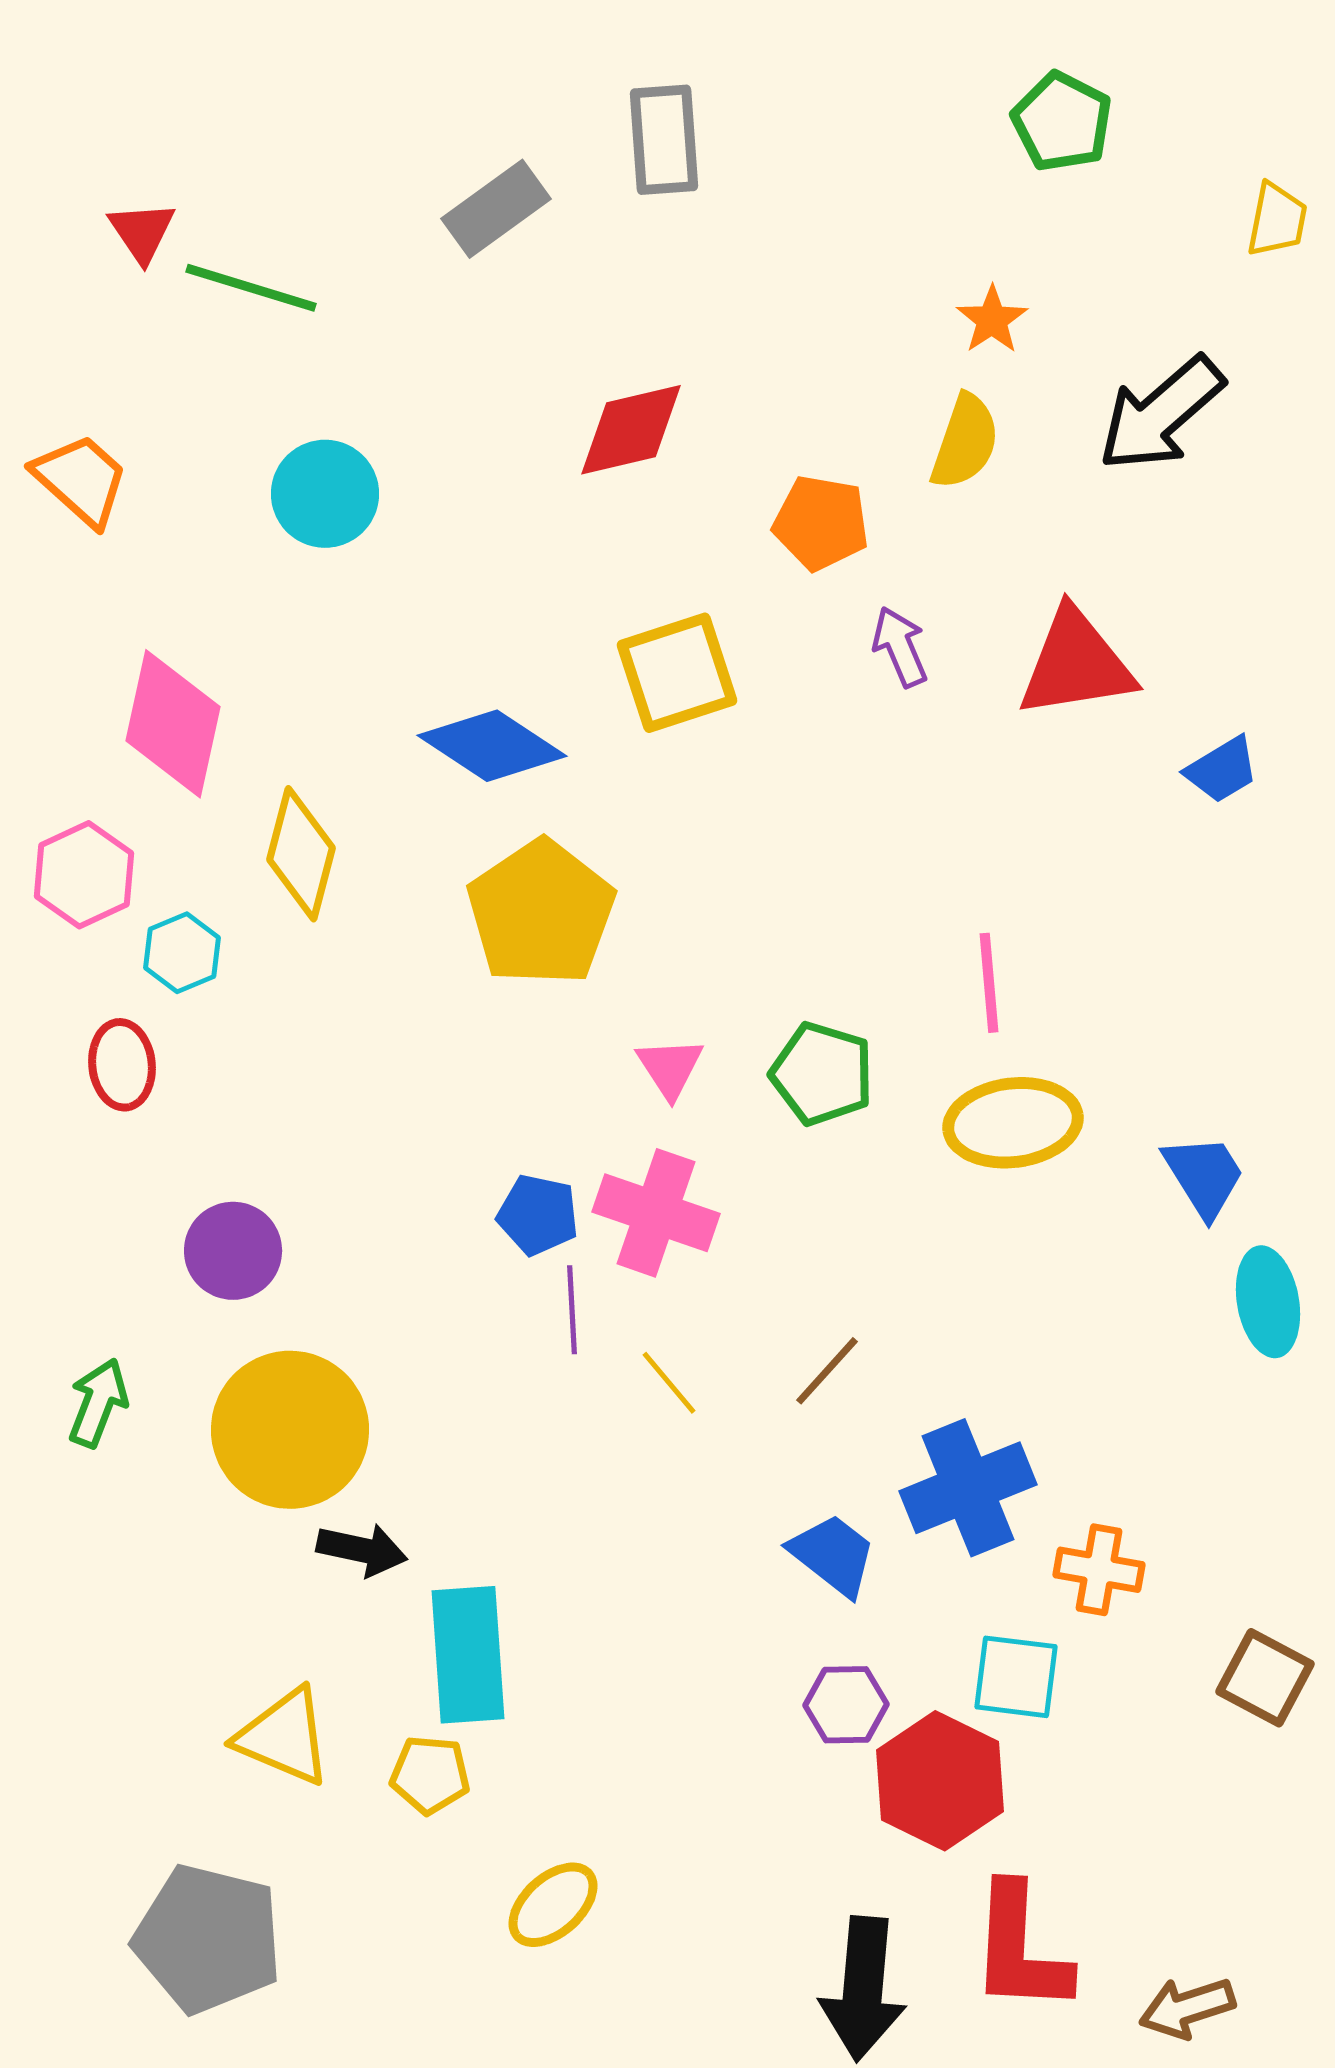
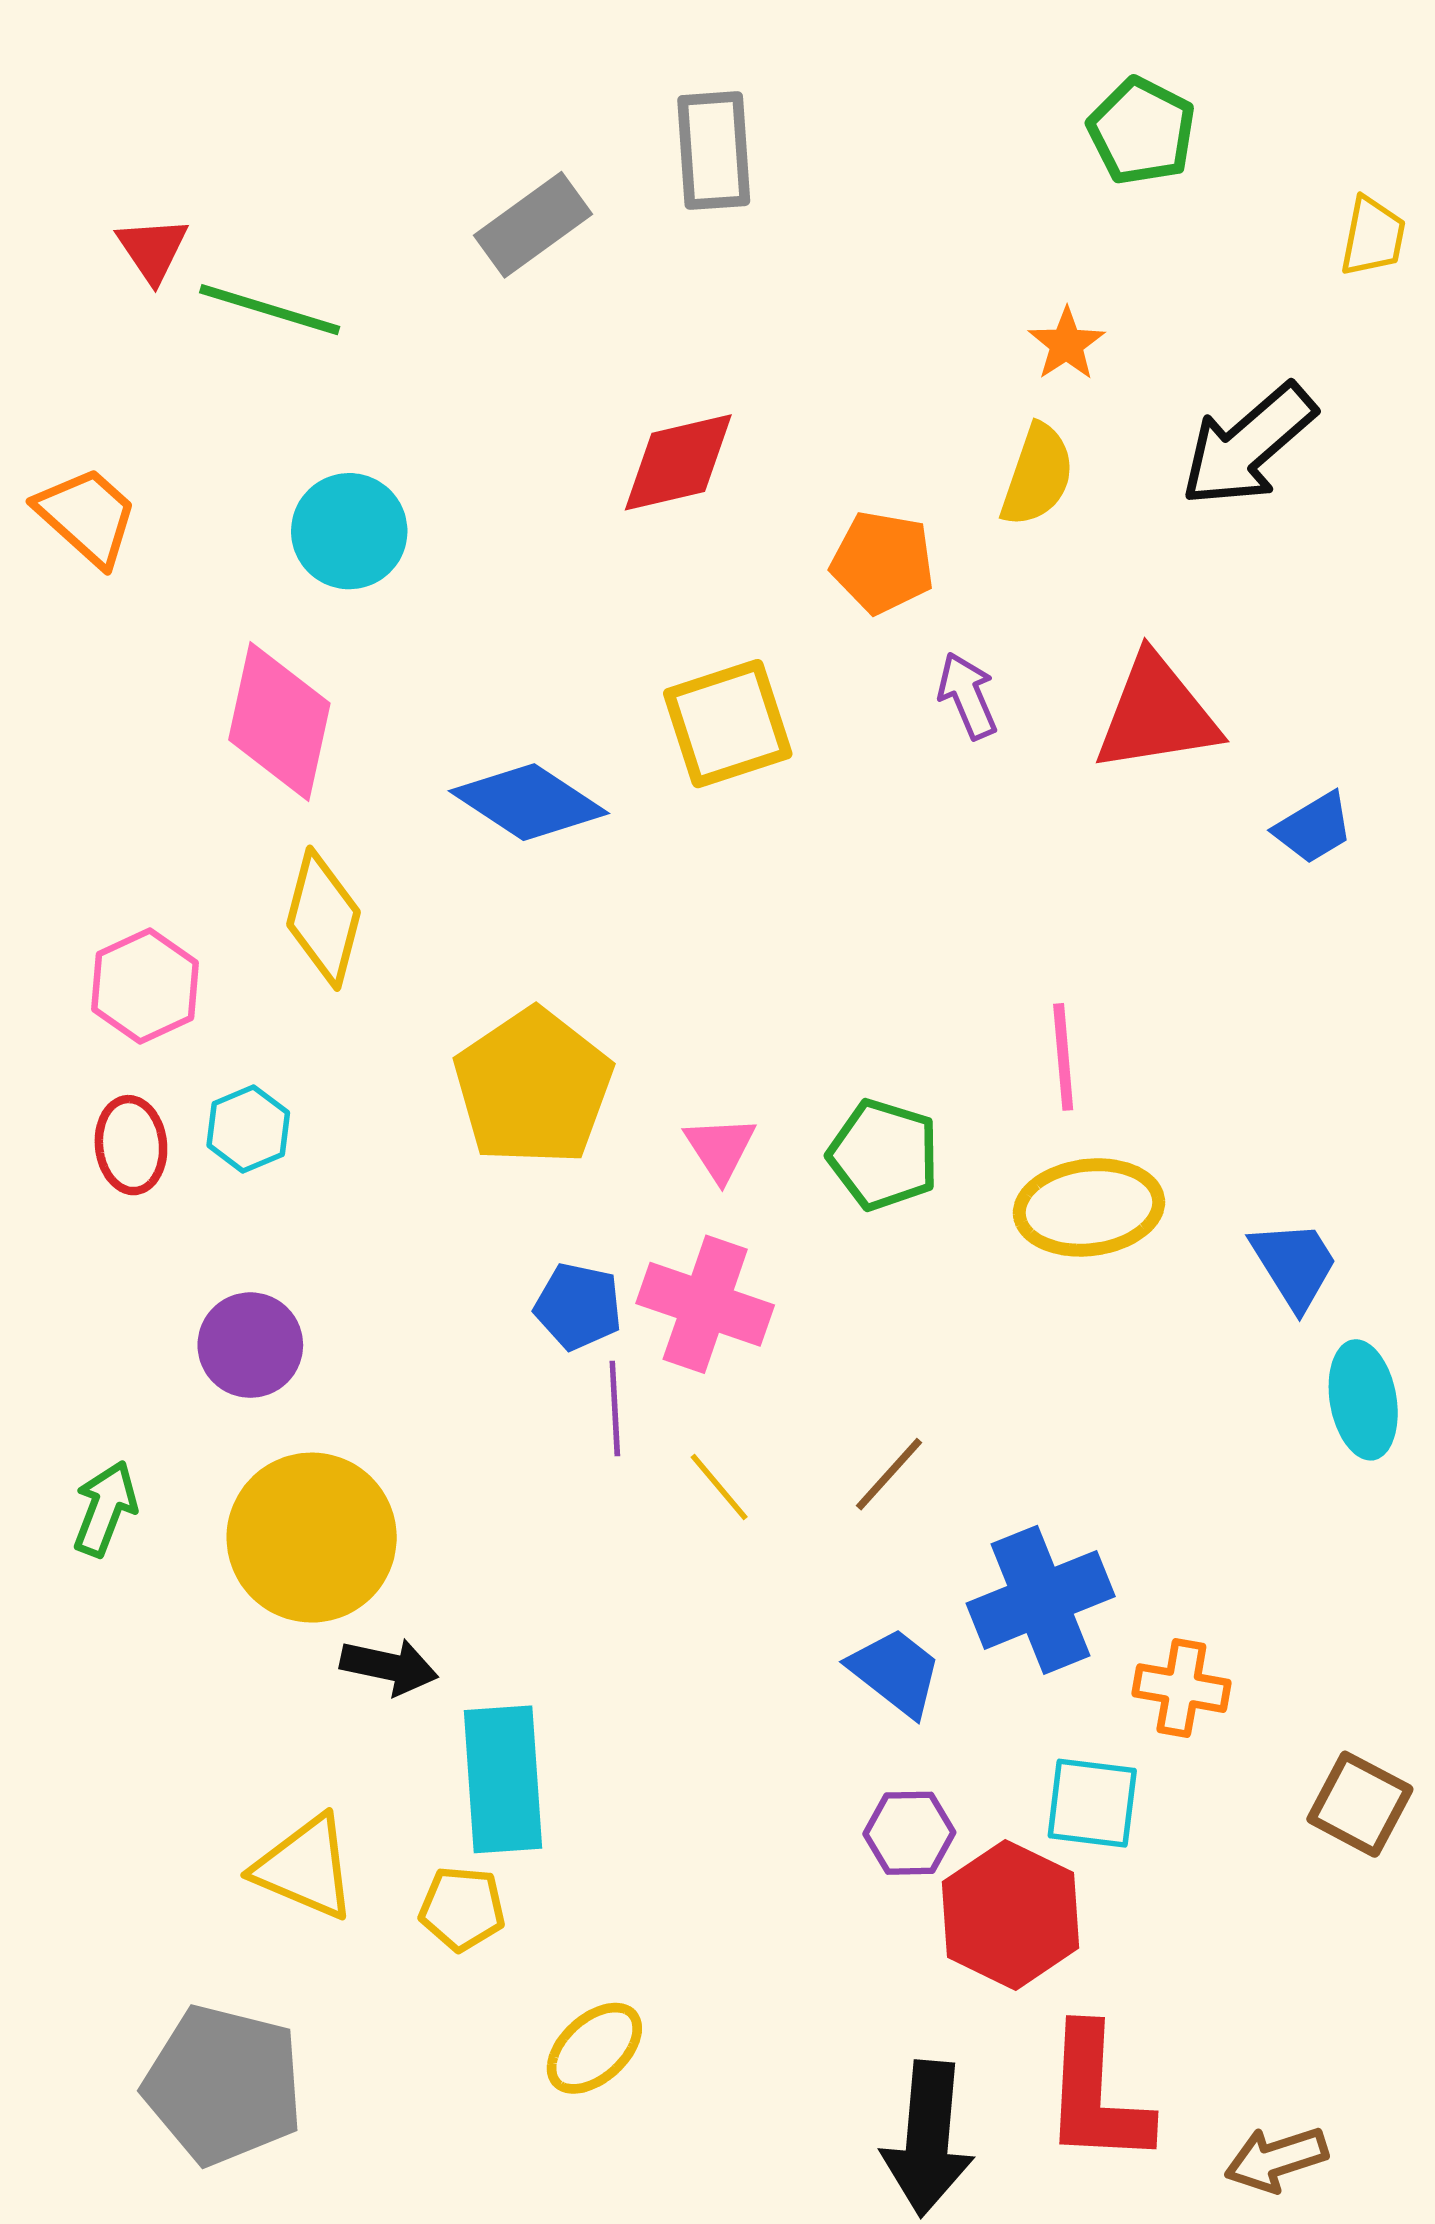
pink diamond: (173, 724) -> (279, 721), moved
pink hexagon: (84, 875) -> (145, 986), moved
yellow pentagon: (541, 913) -> (533, 1087), moved
cyan hexagon: (182, 953) -> (248, 1129), moved

